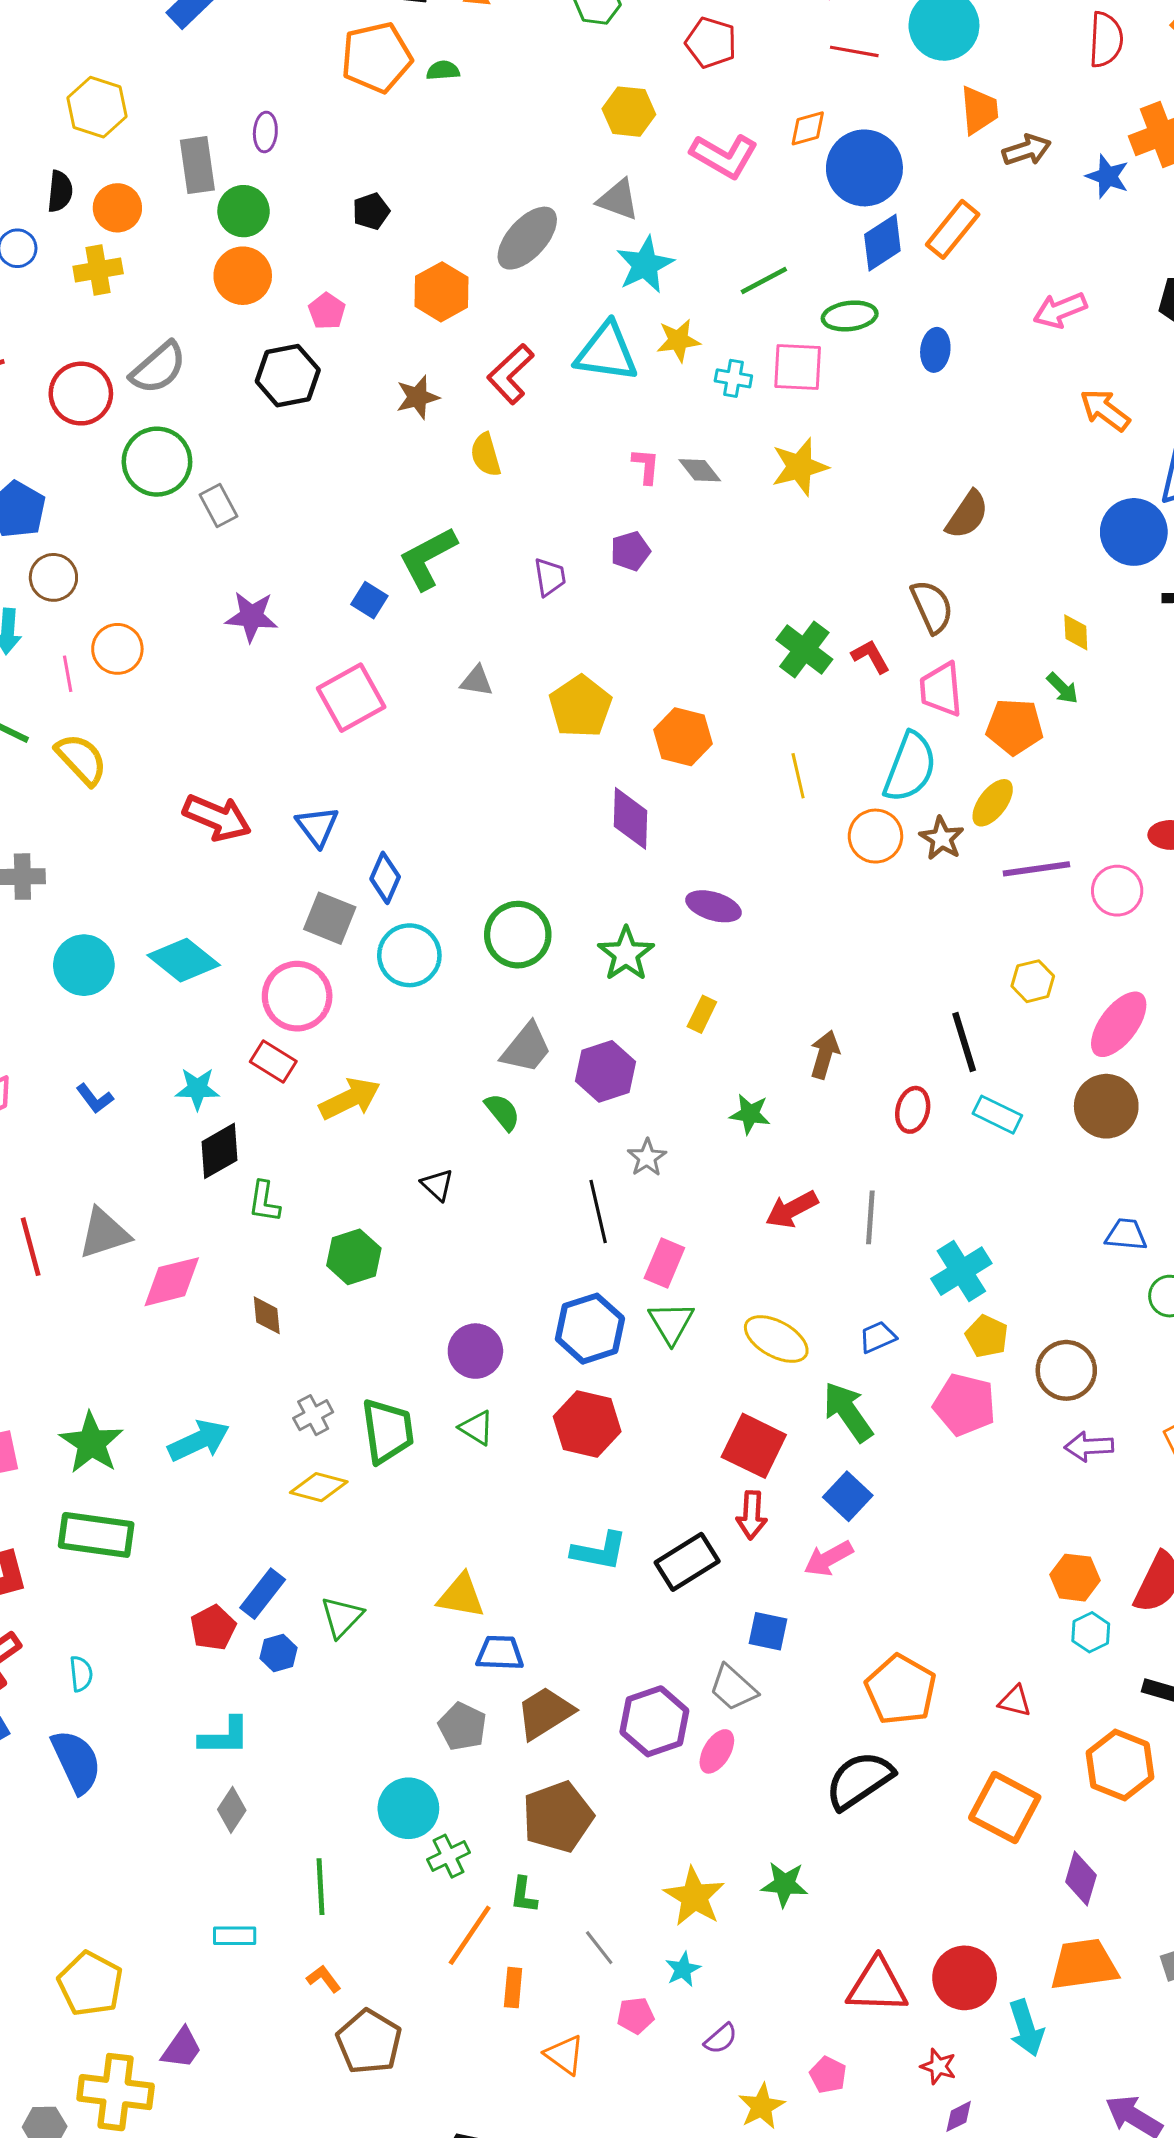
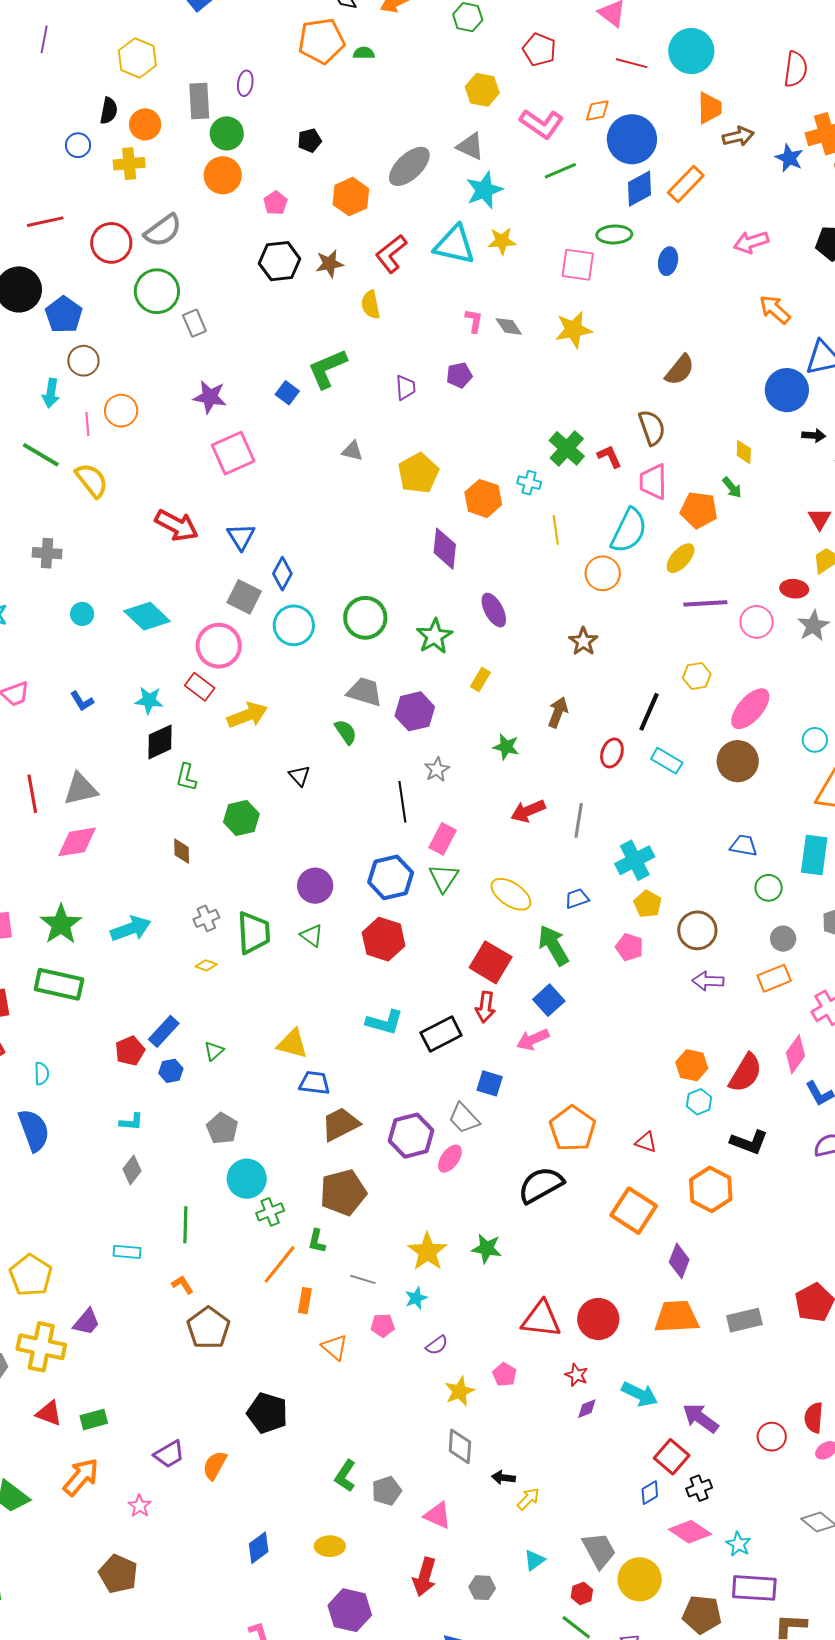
green line: (764, 281) -> (560, 171), moved
black hexagon: (288, 376) -> (280, 261), moved
cyan cross: (733, 378) -> (529, 483), moved
pink square: (351, 698) -> (233, 453), moved
brown star: (942, 838) -> (583, 641), moved
purple ellipse: (713, 906) -> (494, 610), turned 40
cyan circle: (84, 965) -> (82, 614), size x0.6
black line: (964, 1042) -> (649, 712), turned 36
gray trapezoid: (526, 1048) -> (365, 692), turned -117
pink diamond: (172, 1282) -> (77, 842), moved
pink pentagon: (964, 1405) -> (629, 947), size x0.7
yellow diamond: (319, 1487) -> (206, 965), size x0.6
green triangle: (342, 1617) -> (214, 1051), size x0.7
gray pentagon: (462, 1726) -> (222, 1128), moved
cyan L-shape: (225, 1736) -> (131, 1122), size x0.7
gray line: (599, 1948) -> (363, 1279), turned -40
cyan arrow: (1026, 2028) -> (640, 1394), moved, turned -51

